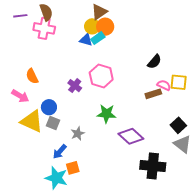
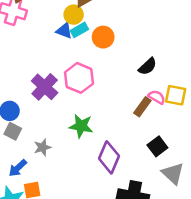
orange circle: (105, 27) -> (103, 37), moved
purple cross: (75, 86) -> (45, 87), size x1.5
brown rectangle: (153, 94) -> (142, 107), turned -42
black square: (178, 125) -> (157, 146), moved
purple diamond: (131, 136) -> (109, 157), turned 65

